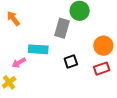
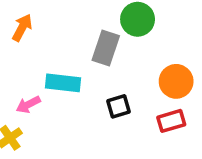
orange arrow: (13, 18) -> (22, 28), turned 63

